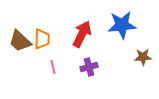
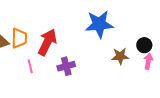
red arrow: (82, 34) -> (47, 42), moved

